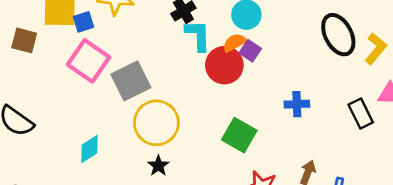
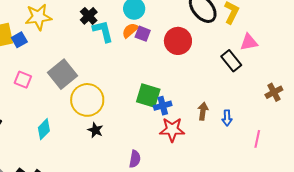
pink square: (89, 61) -> (23, 80), moved, size x0.6
red circle: (224, 65) -> (178, 41), moved
blue cross: (297, 104) -> (163, 106), moved

